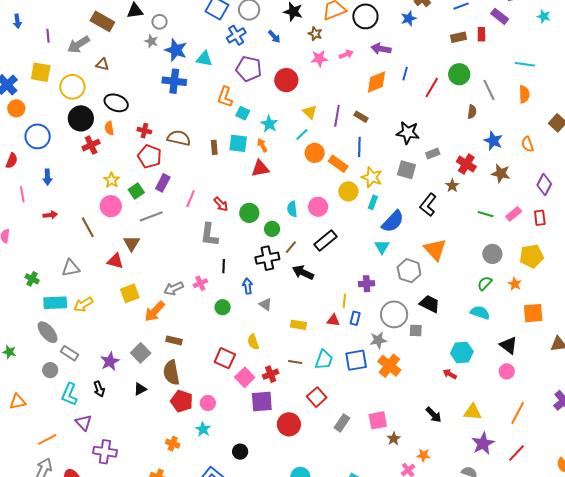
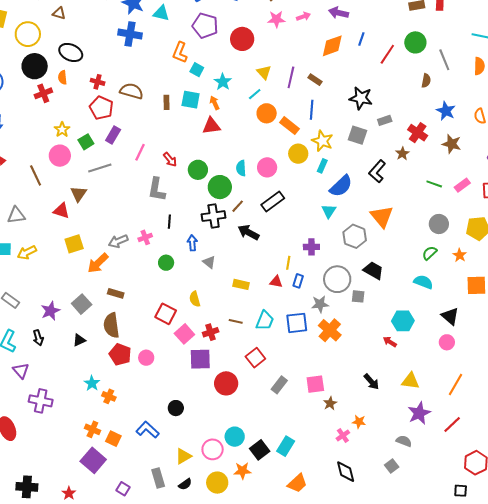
green circle: (272, 229) -> (220, 187), size x1.5
cyan star: (203, 429) -> (92, 383), moved

